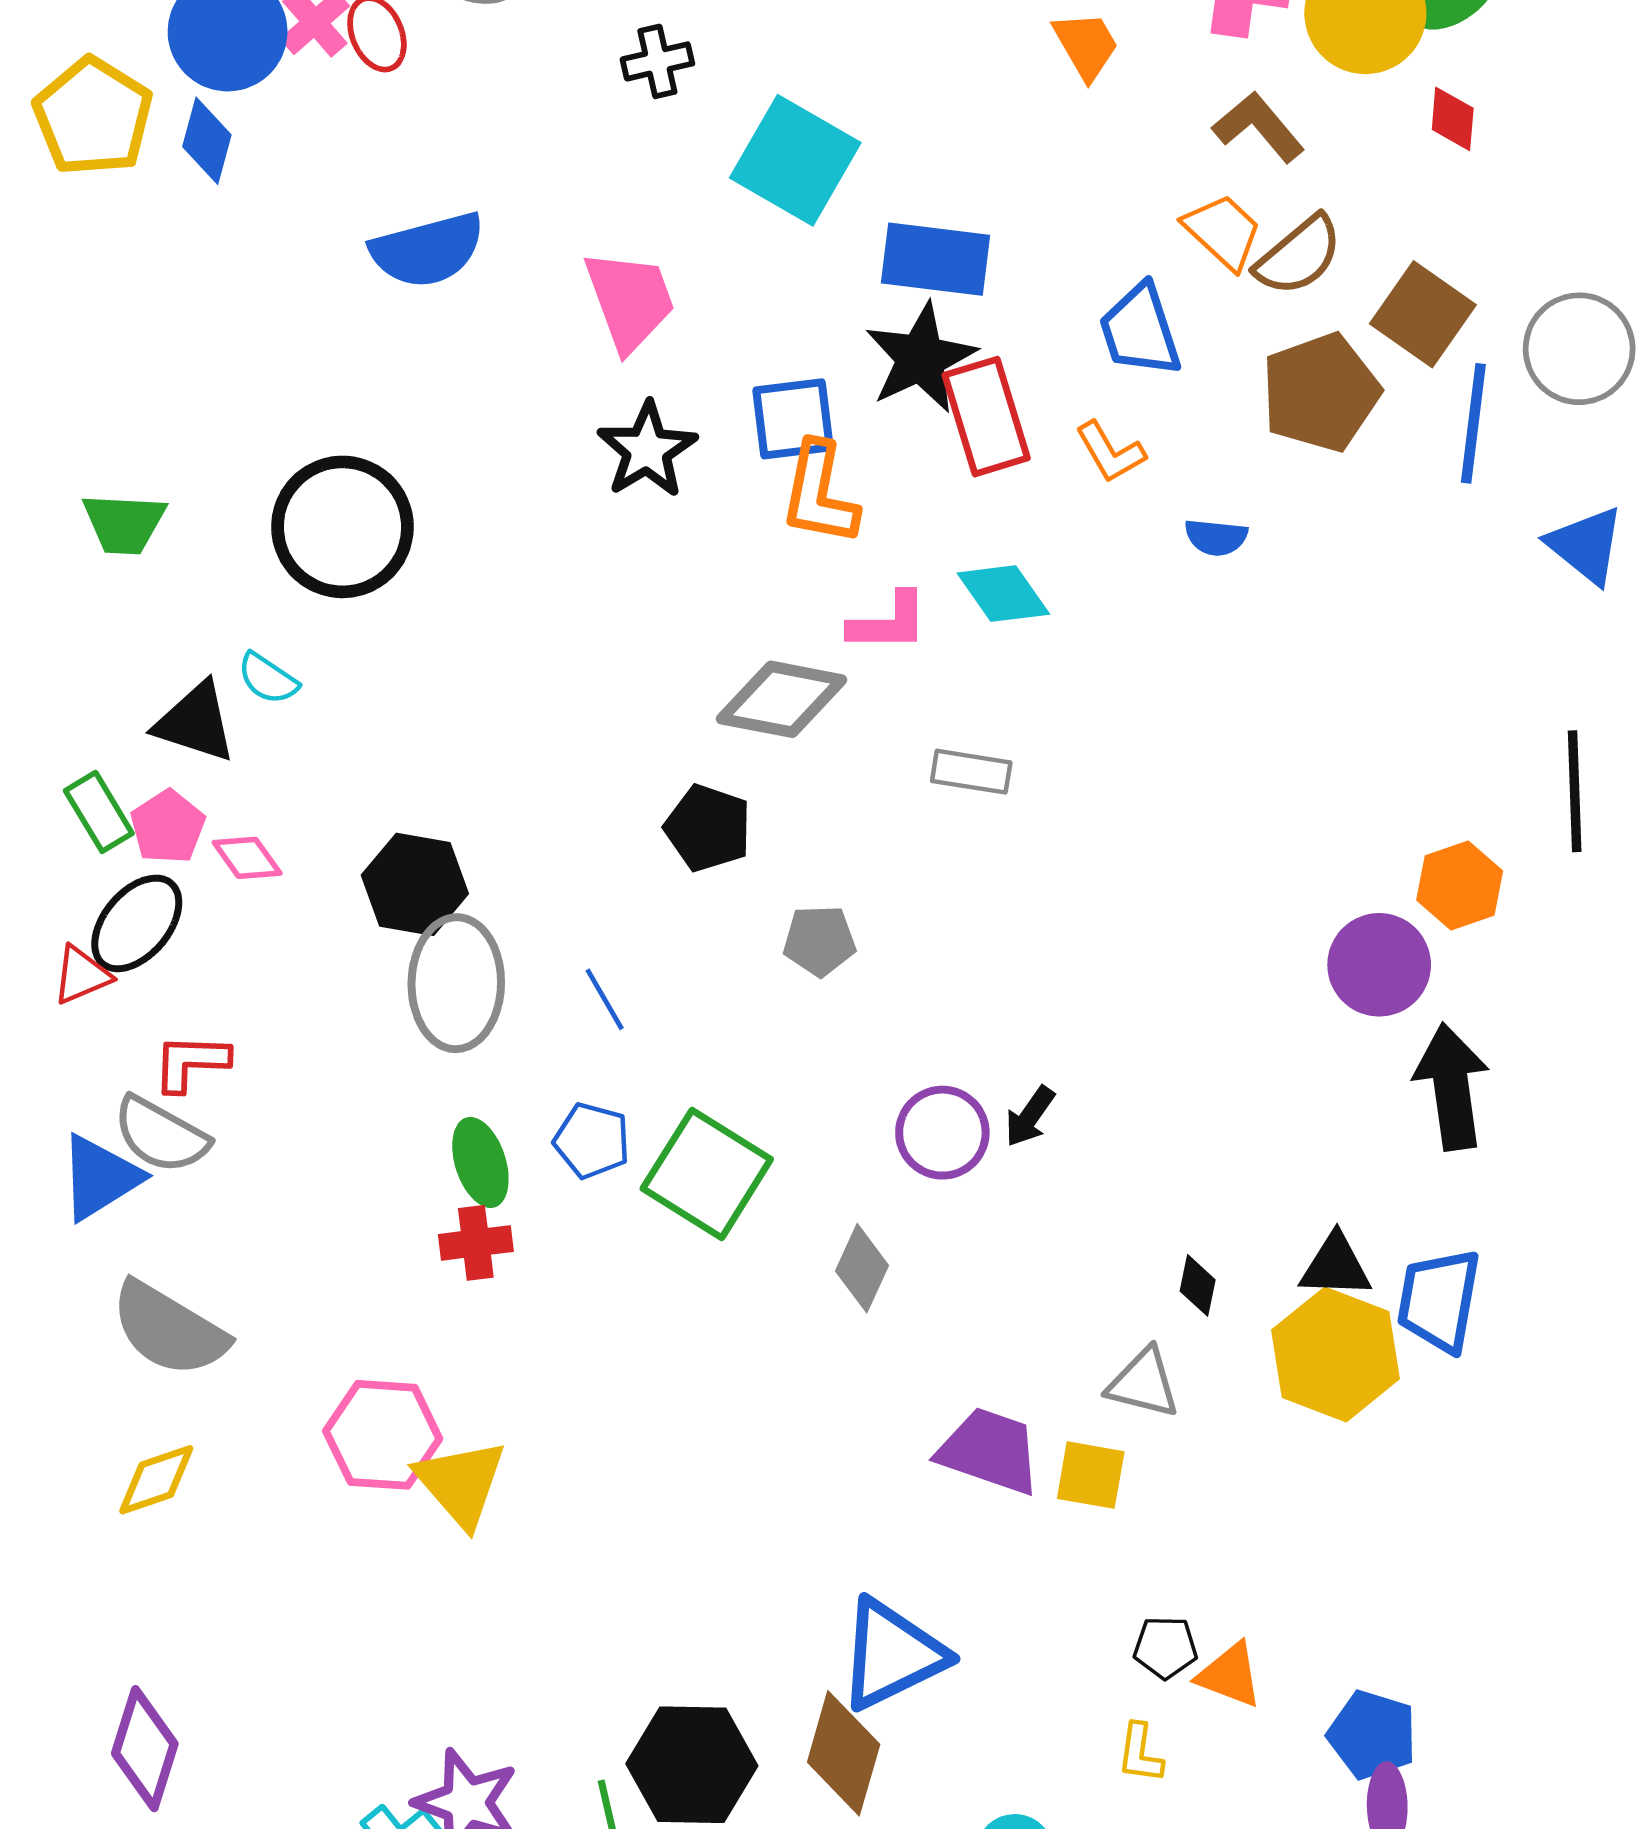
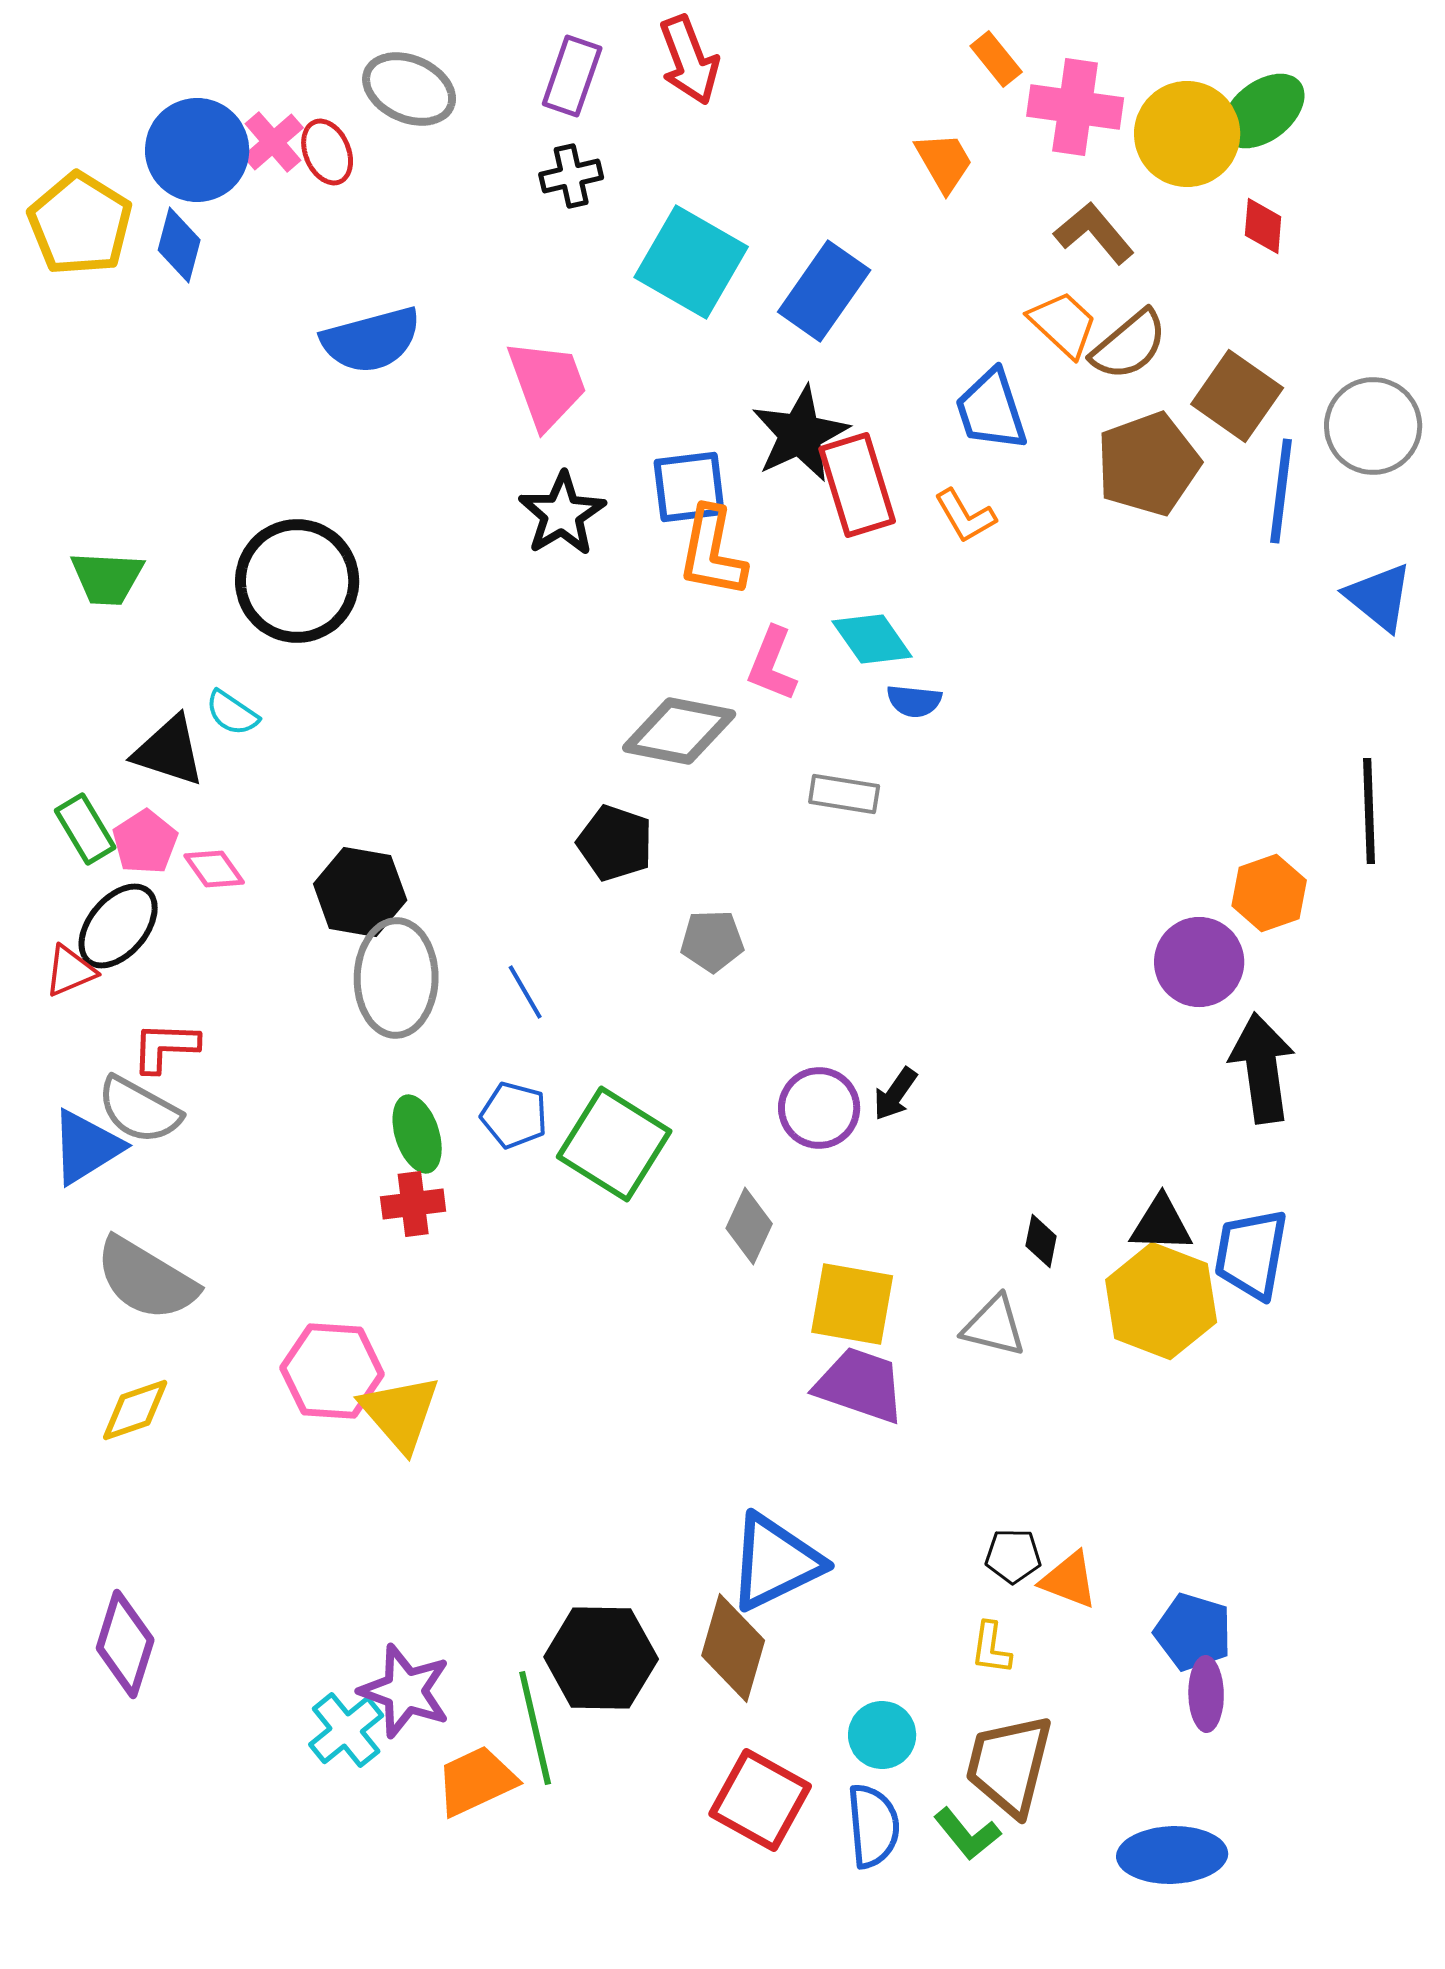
blue rectangle: (936, 259) -> (824, 291), moved, turned -62
blue semicircle: (1216, 537) -> (914, 701), moved
pink L-shape: (888, 622) -> (772, 664), turned 112
yellow square: (1091, 1475) -> (852, 1304), moved, size x1.4

